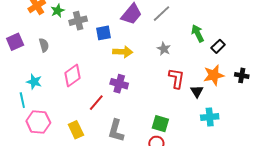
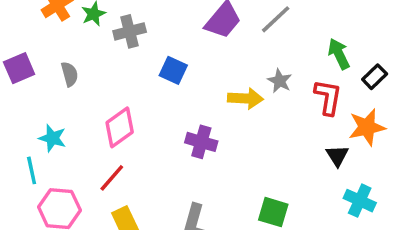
blue square: (104, 33) -> (173, 70), moved, turned 35
yellow arrow: (123, 52) -> (245, 98), moved
red L-shape: (177, 78) -> (328, 97), moved
red line: (96, 103) -> (112, 178), moved
cyan cross: (210, 117) -> (360, 201), turned 30

